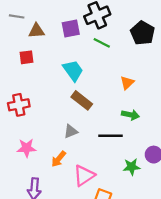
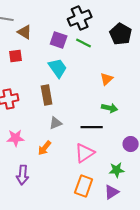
purple square: (71, 29) -> (59, 40), moved, turned 30
brown triangle: (36, 31) -> (25, 32), turned 35
brown rectangle: (82, 100) -> (47, 95), moved, turned 42
green star: (132, 167) -> (117, 170), moved
pink triangle: (84, 176) -> (85, 153), moved

